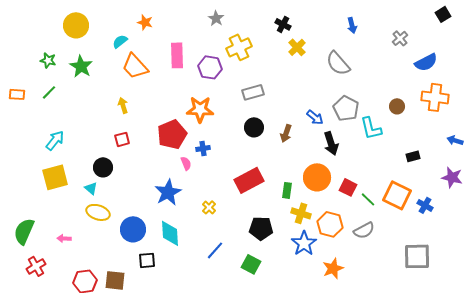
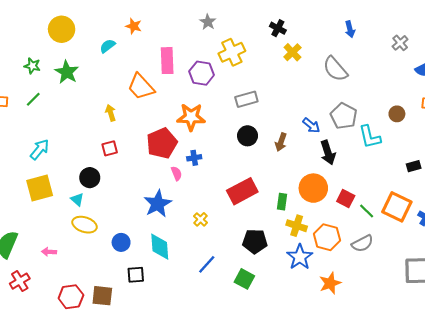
orange trapezoid: (135, 66) -> (141, 87), moved
blue circle: (133, 229) -> (121, 242), size x0.7

